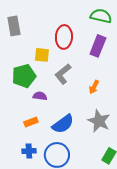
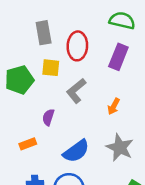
gray rectangle: (14, 26) -> (44, 33), moved
green pentagon: (24, 76) -> (19, 80), moved
purple semicircle: (40, 96) -> (48, 117), turned -80
orange rectangle: (31, 122) -> (28, 144), moved

